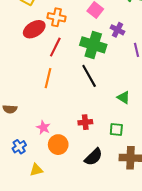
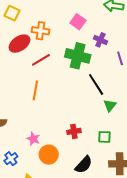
red line: (55, 47) -> (41, 60), turned 36
black line: (89, 76) -> (96, 84), moved
green triangle: (124, 97) -> (110, 105), turned 40

